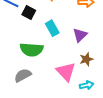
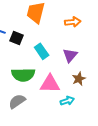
pink triangle: (66, 72) -> (50, 84), moved, turned -40
cyan arrow: (87, 85) -> (67, 101), moved

